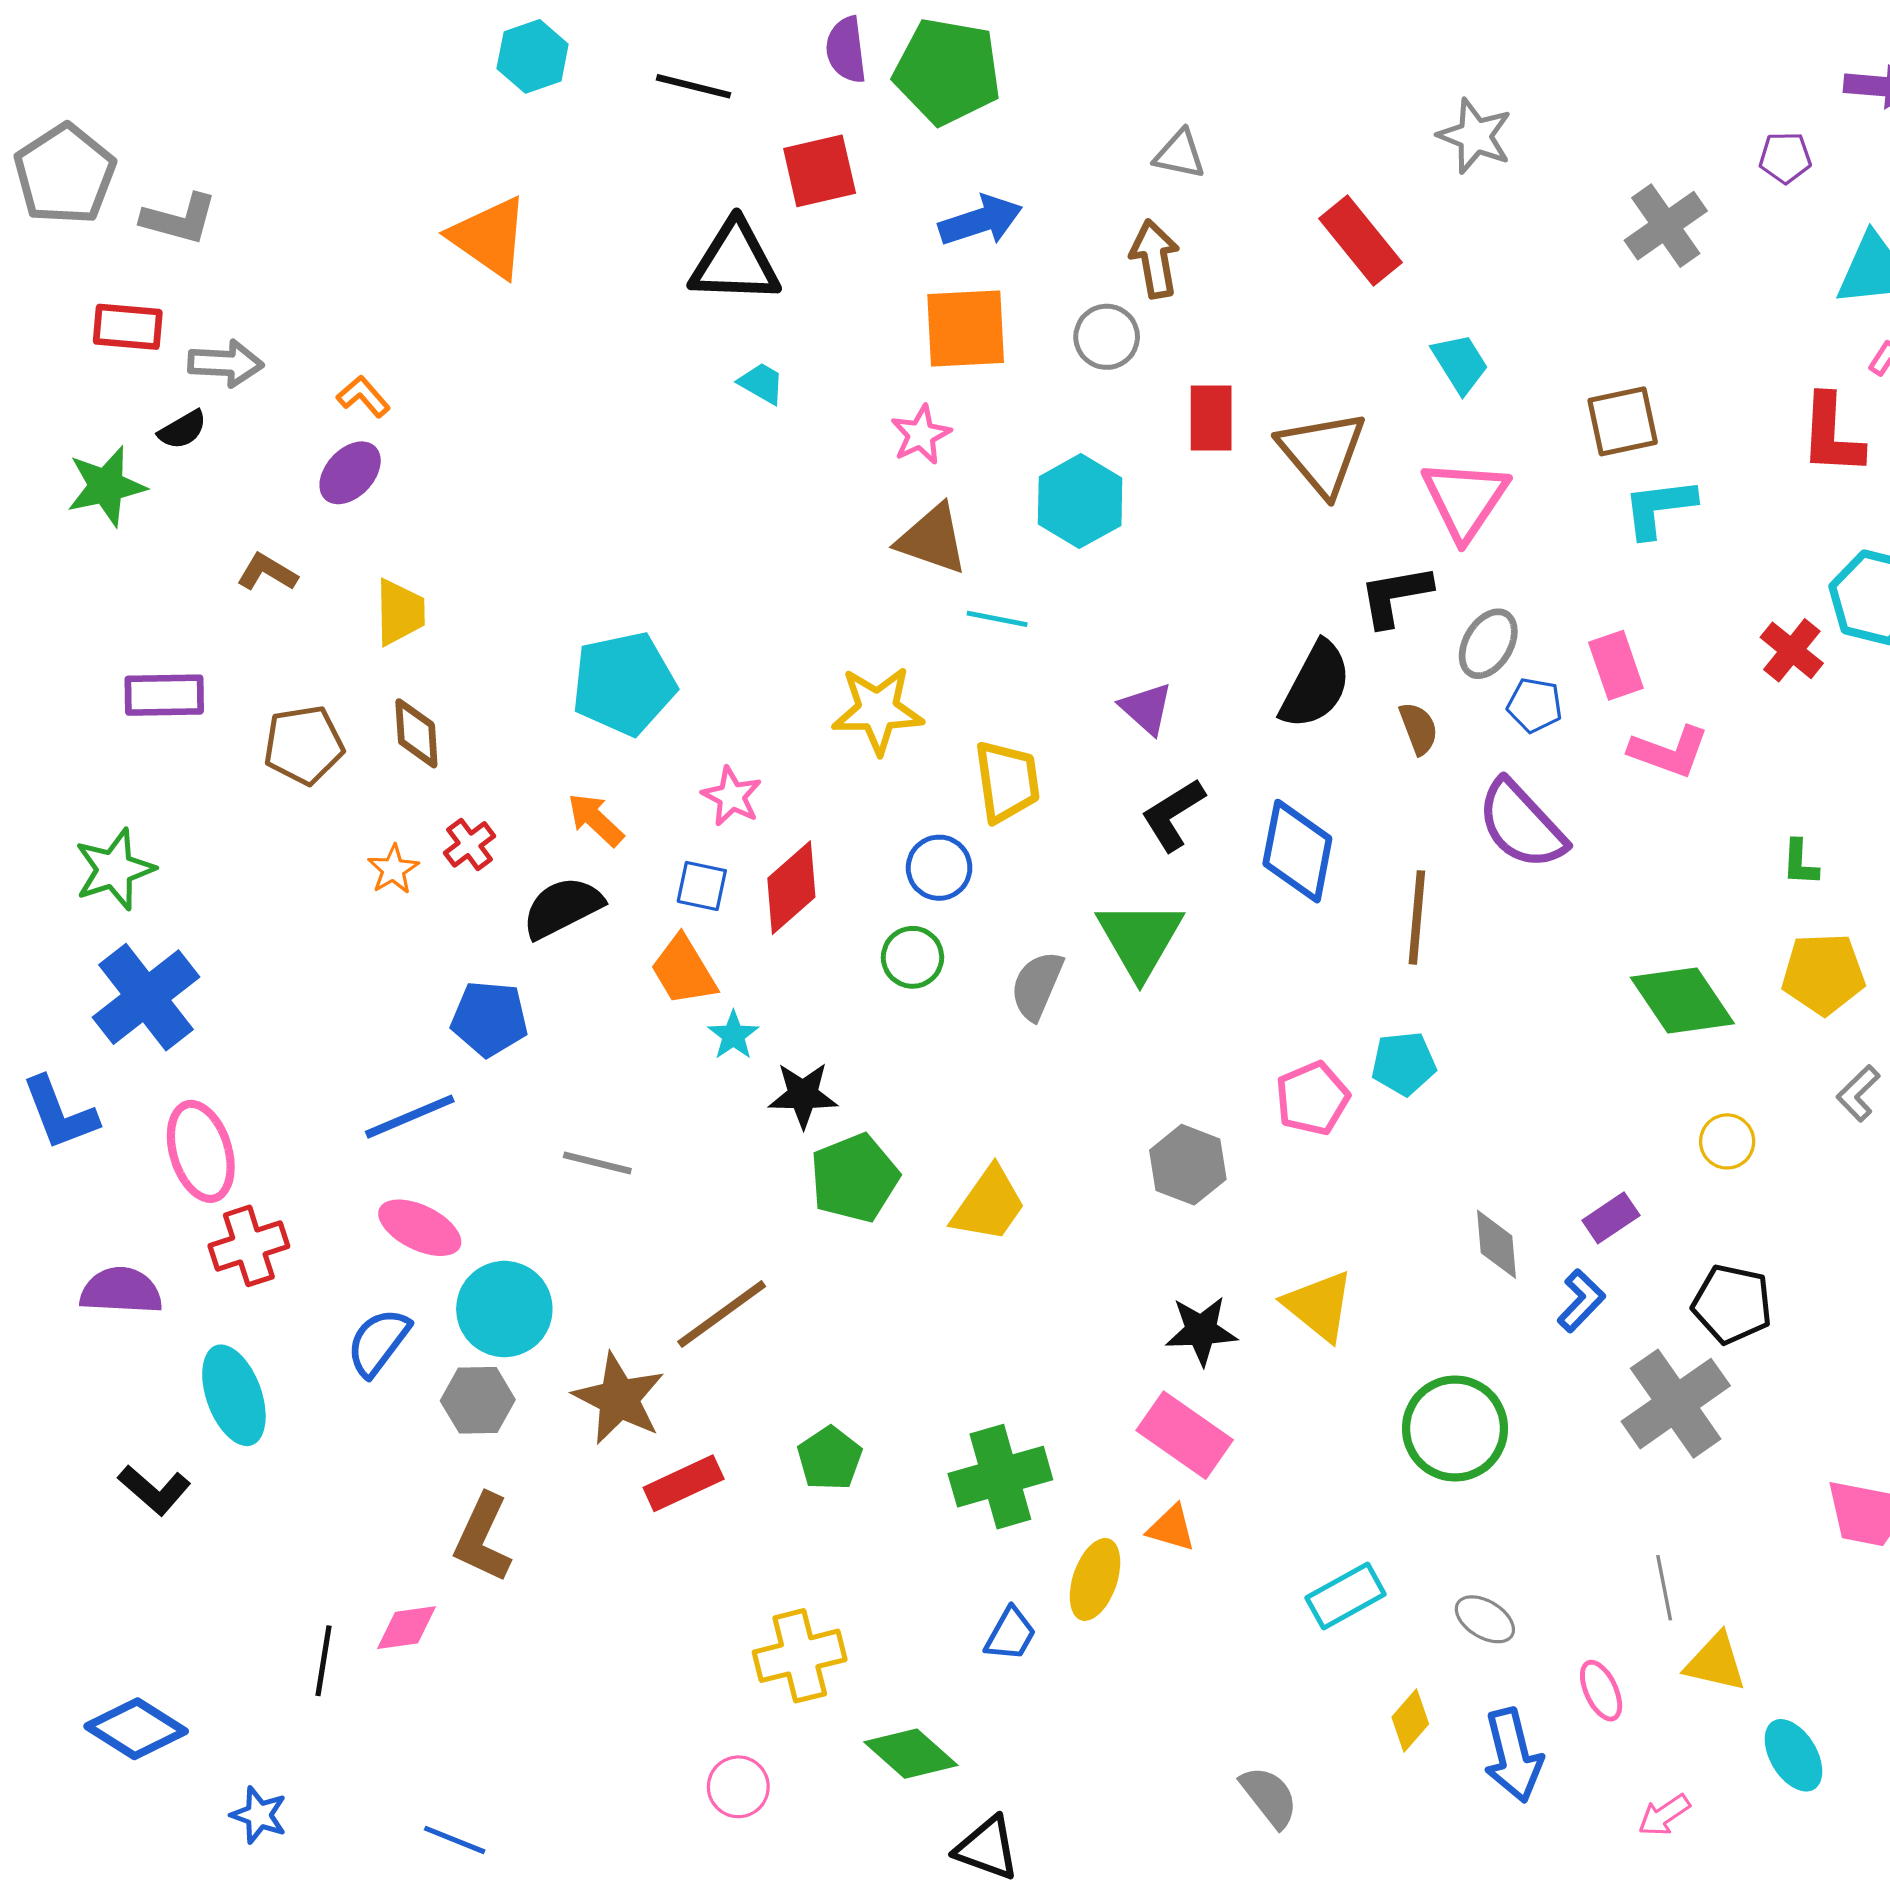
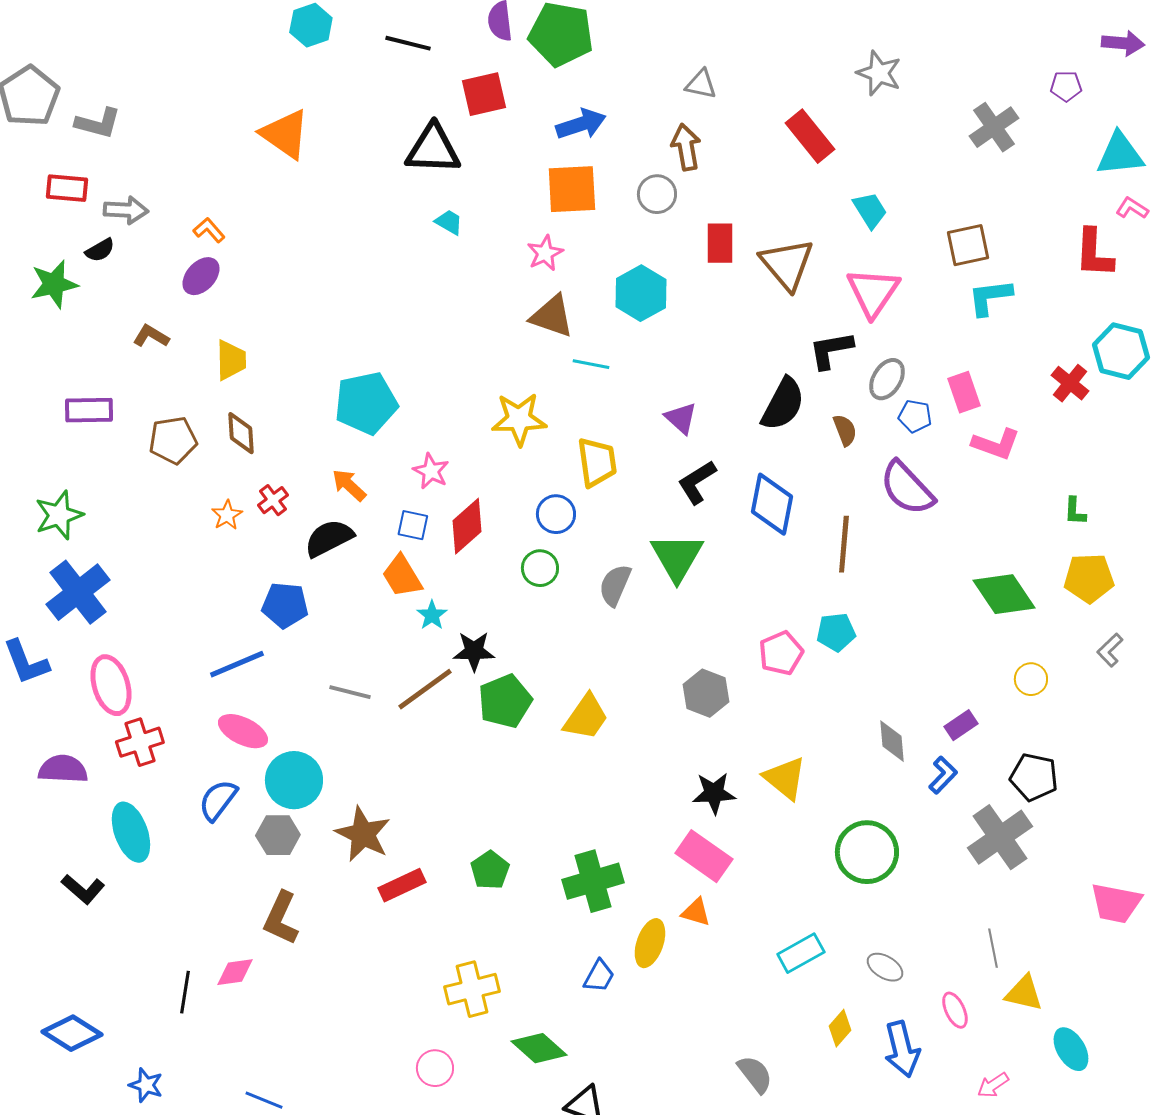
brown line: (722, 1314) -> (425, 689), moved

